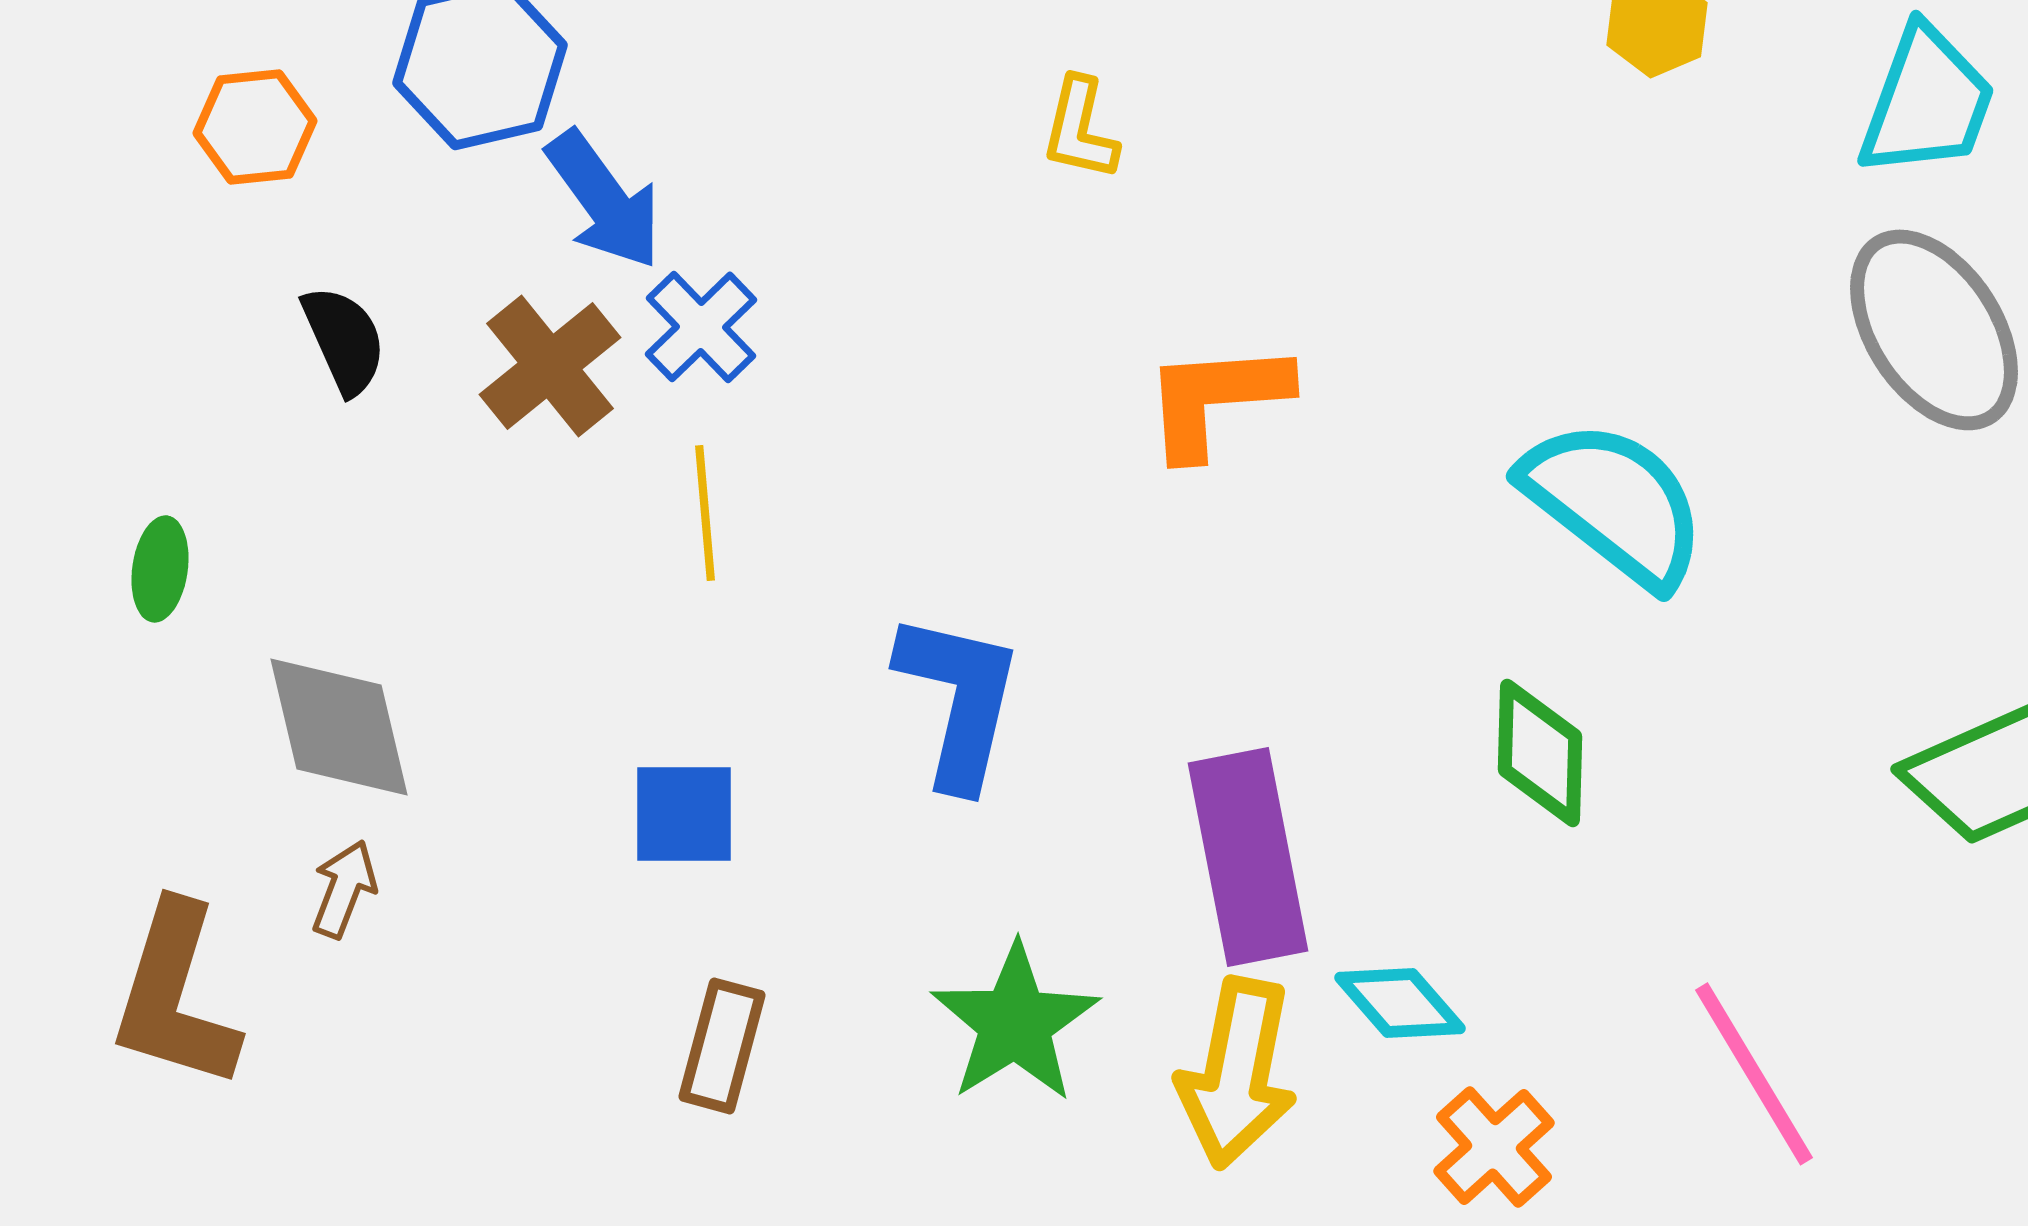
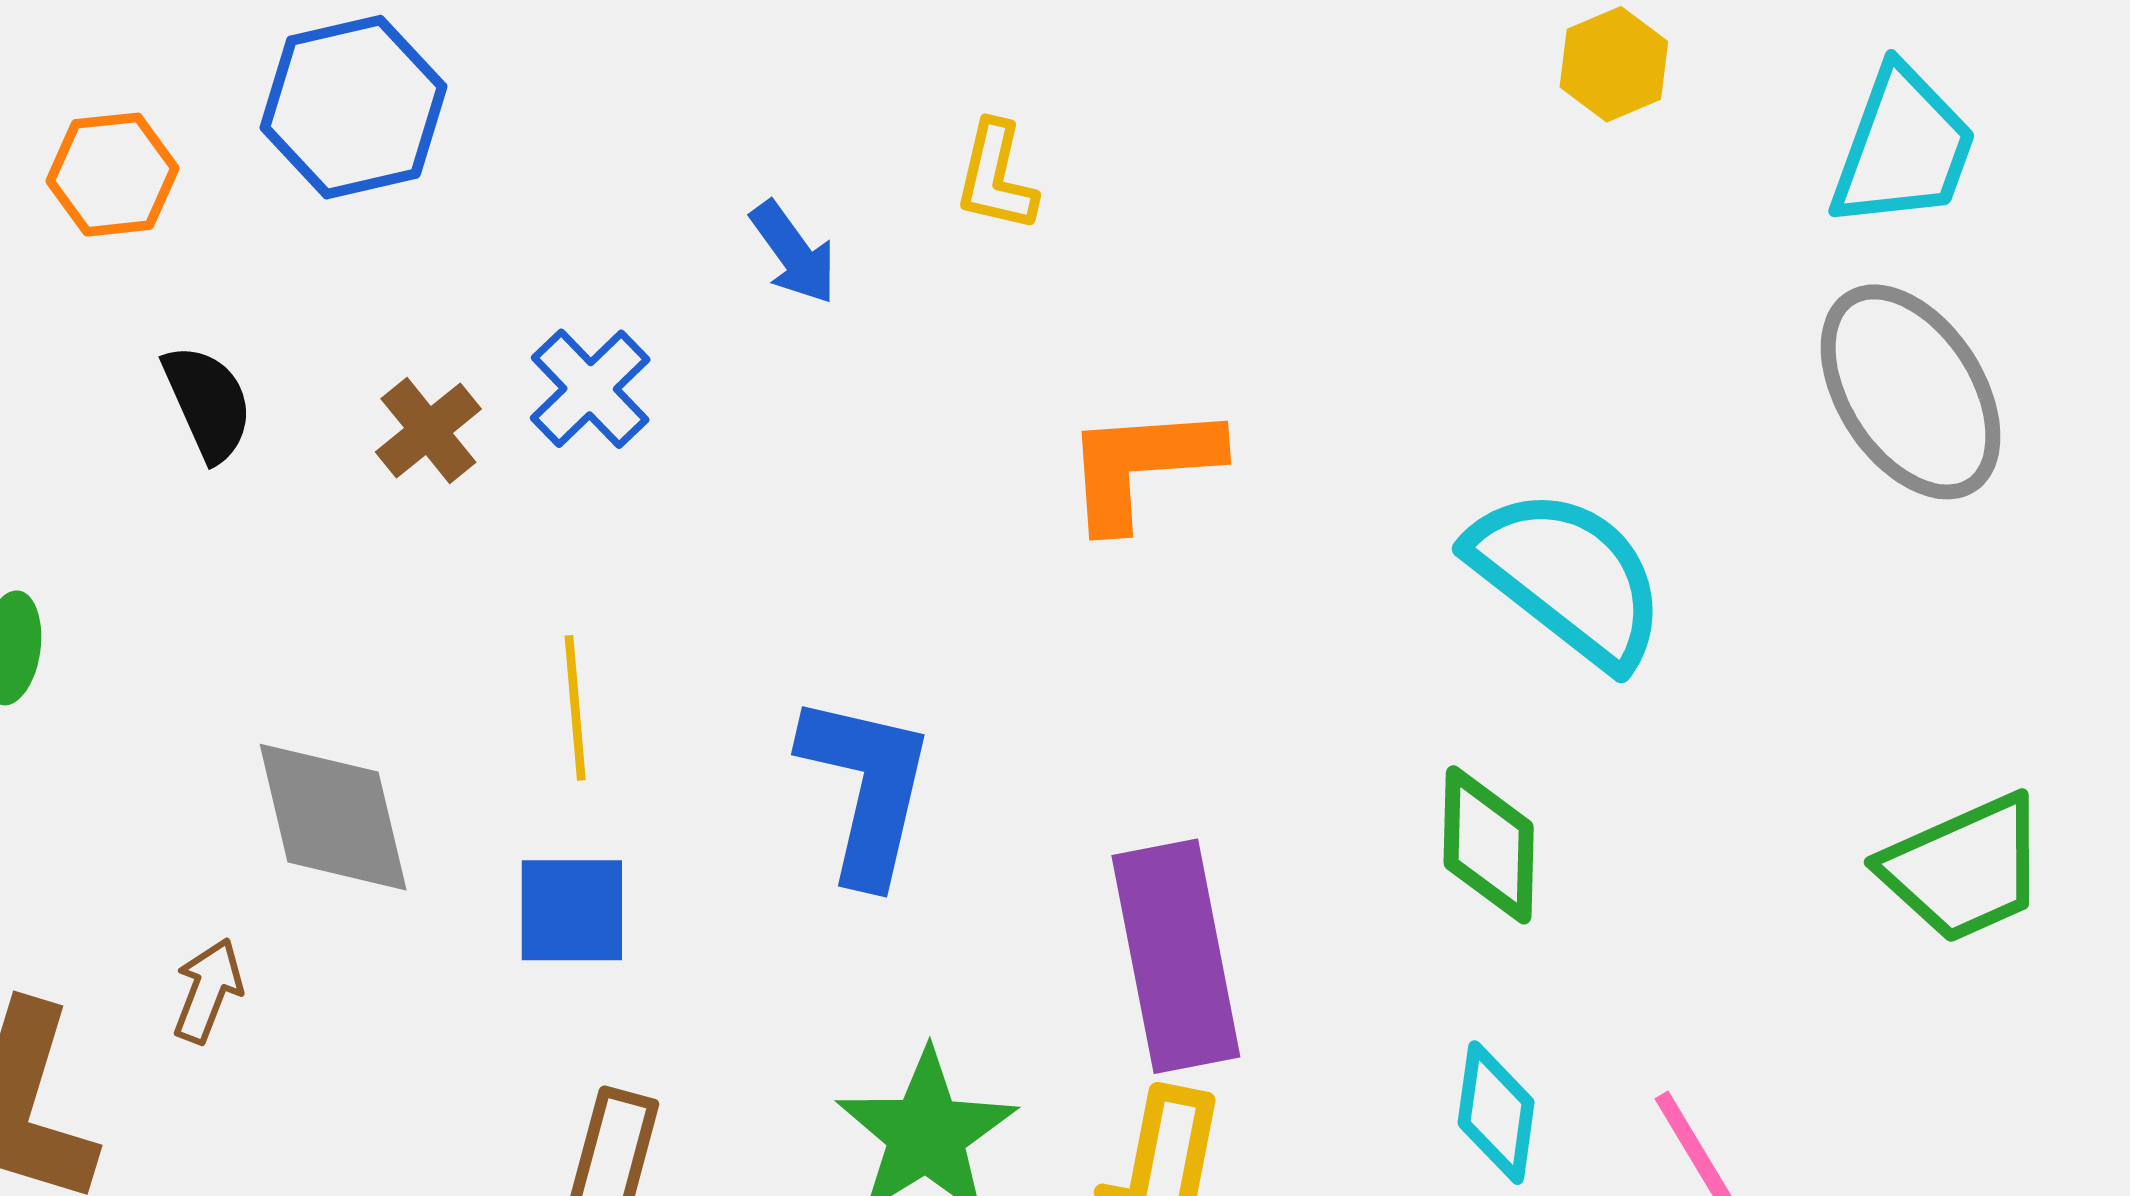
blue arrow: (604, 200) -> (794, 253), moved, size x0.7
brown cross: (550, 366) -> (428, 431), size x0.7
yellow line: (705, 513) -> (575, 708), moved
gray diamond: (339, 727) -> (333, 817), moved
cyan diamond: (1400, 1003) -> (1496, 1113), moved, turned 49

